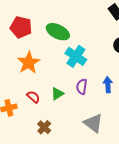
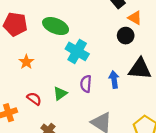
orange star: (29, 63) -> (26, 62), size x0.6

